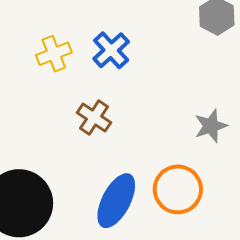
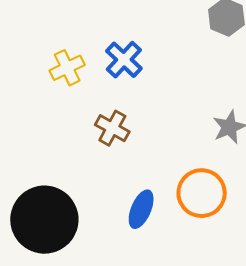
blue ellipse: (116, 201) -> (141, 209), size x0.7

